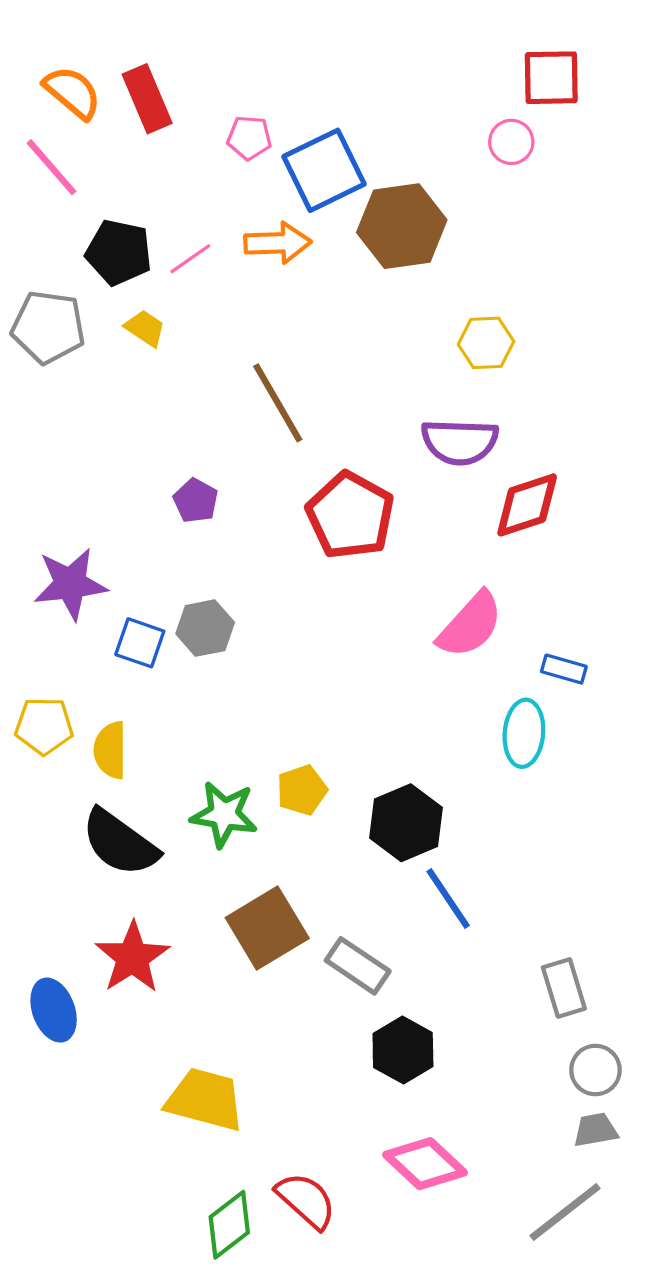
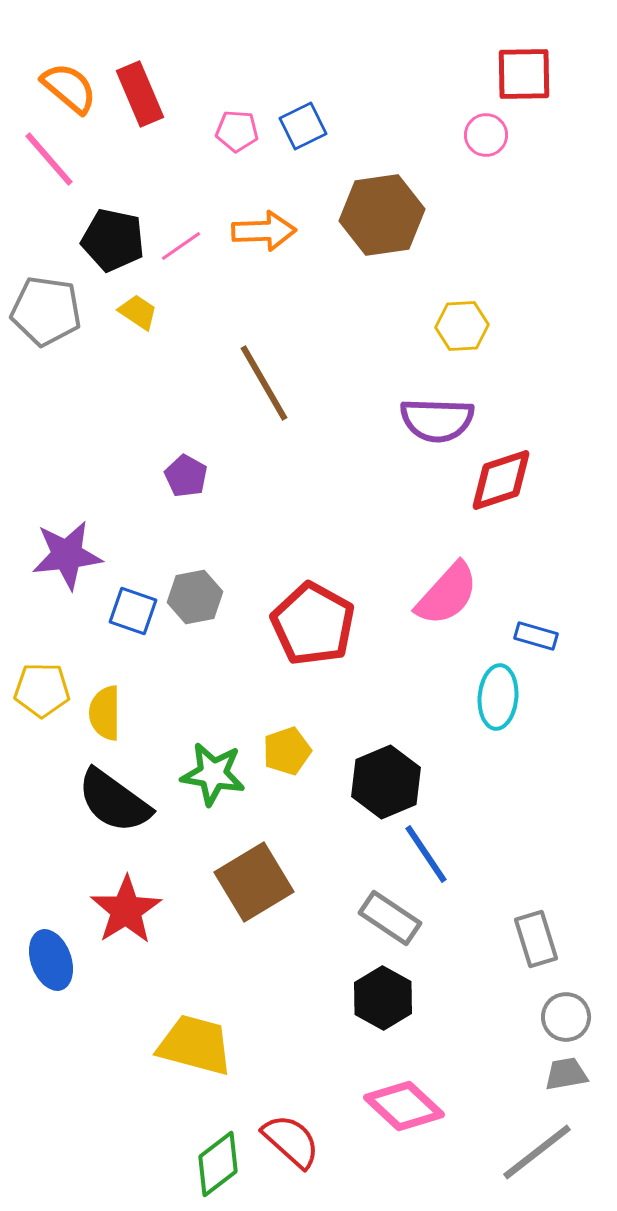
blue square: (324, 170) -> (303, 126), moved, size x0.6
red pentagon: (350, 515) -> (313, 624), moved
gray rectangle: (358, 966) -> (390, 918), moved

